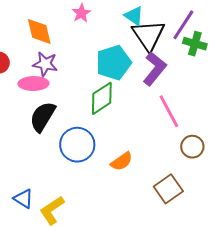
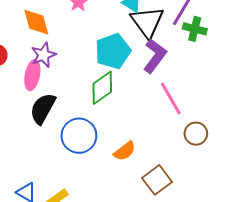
purple star: (45, 64) -> (44, 55), turned -30
pink ellipse: (33, 84) -> (32, 75), turned -76
brown square: (168, 189) -> (157, 180), moved

